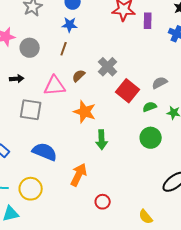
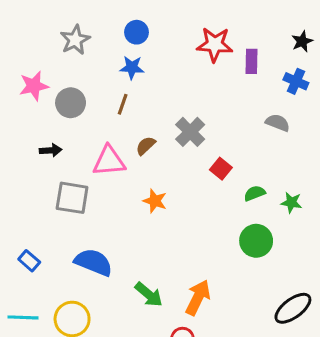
gray semicircle: (160, 83) -> (278, 123), moved, turned 49
red square: (128, 91) -> (221, 169), size x0.6
orange star: (85, 112) -> (155, 201), size x0.7
green arrow: (102, 140) -> (149, 294), moved, turned -48
orange arrow: (79, 175) -> (198, 298), moved

